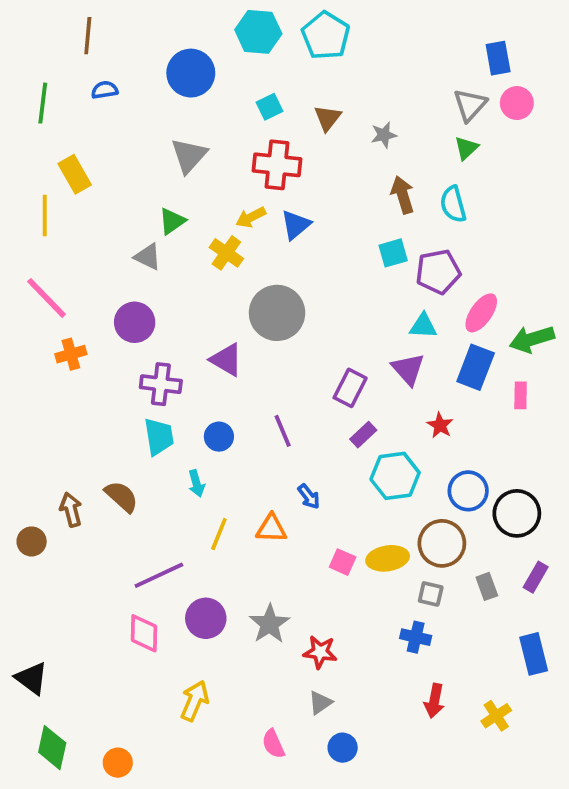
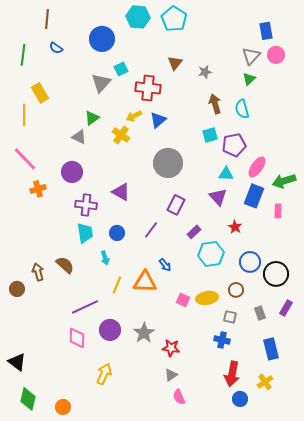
blue semicircle: (105, 90) -> (56, 48), turned -136
cyan square: (270, 107) -> (121, 69), moved
gray circle: (277, 313) -> (168, 163), moved
purple rectangle: (350, 388) -> (176, 205), moved
purple line: (283, 431) -> (151, 230), turned 60
orange triangle: (271, 528) -> (145, 282), size x1.4
brown circle: (442, 543) -> (236, 290), size x0.6
blue rectangle: (534, 654) -> (271, 349), moved
red arrow: (434, 701) -> (232, 374), size x1.4
pink semicircle: (273, 744) -> (179, 397), moved
blue circle: (343, 748) -> (240, 399), moved

